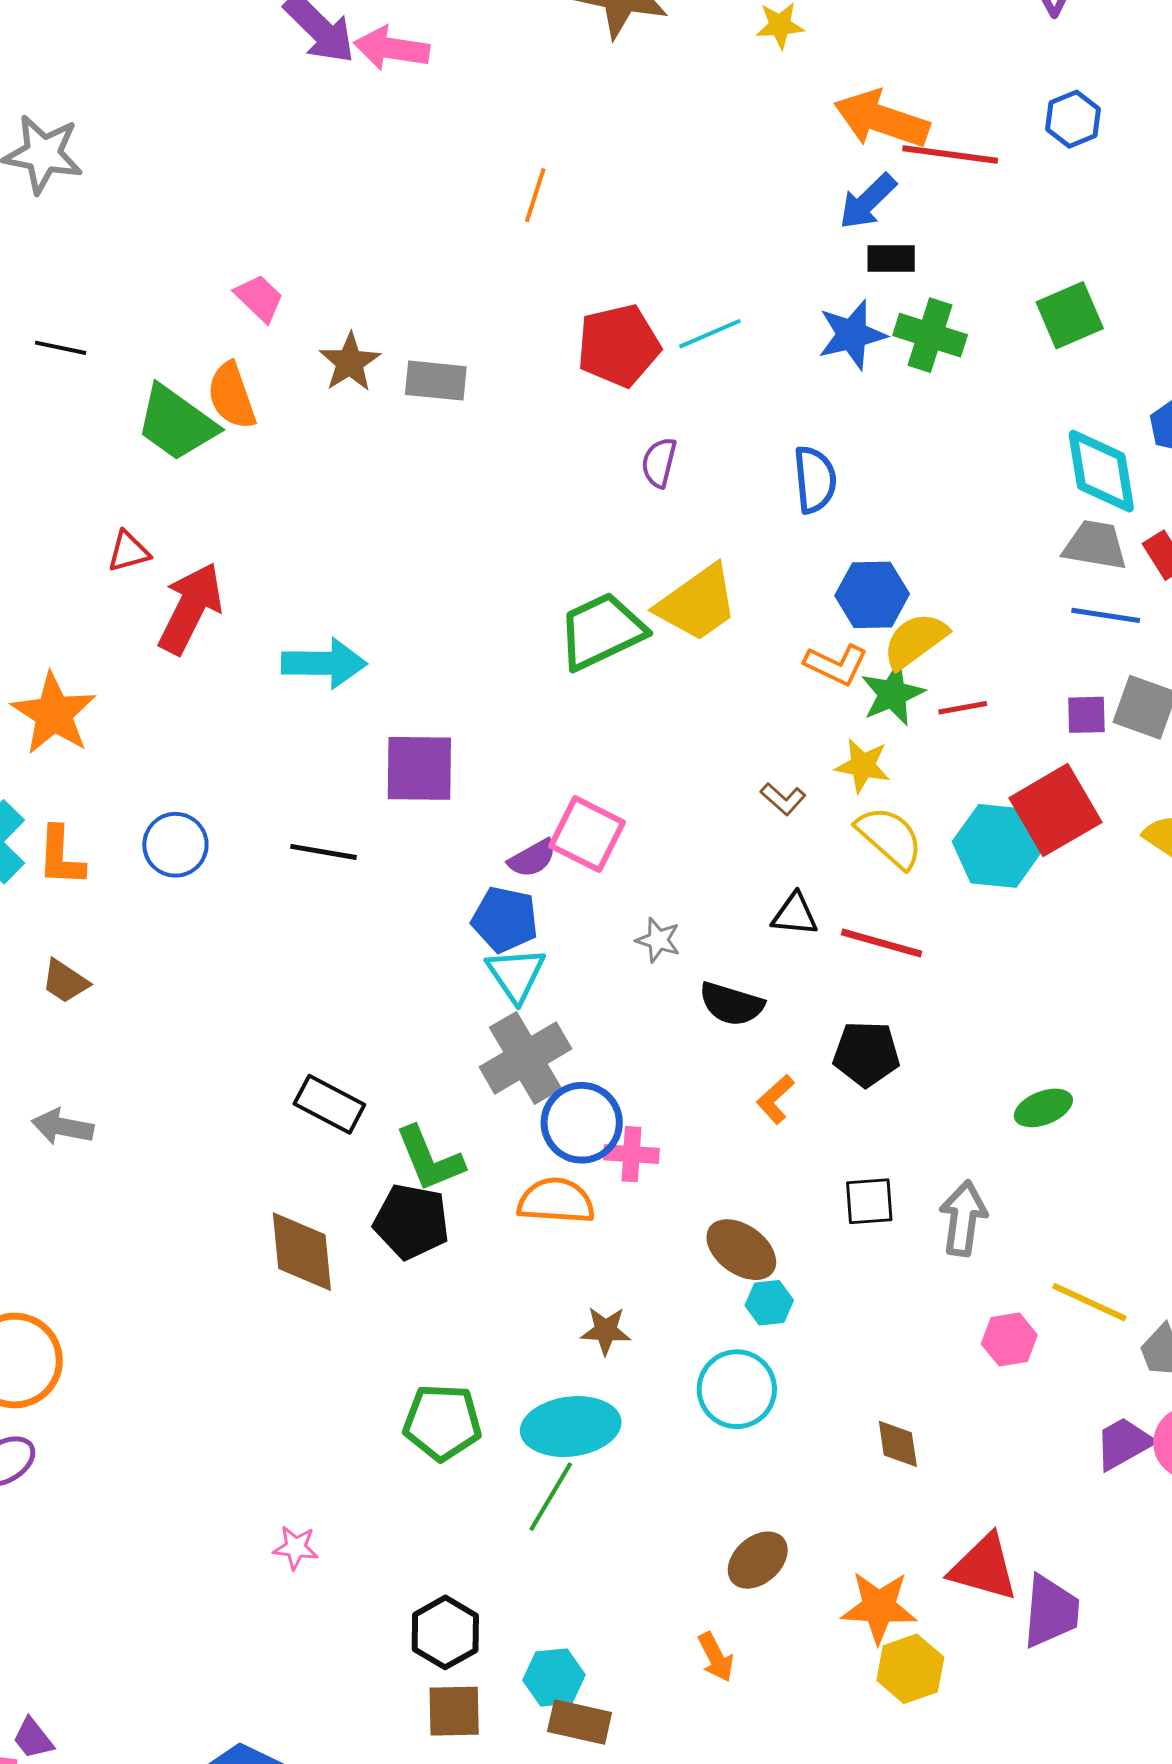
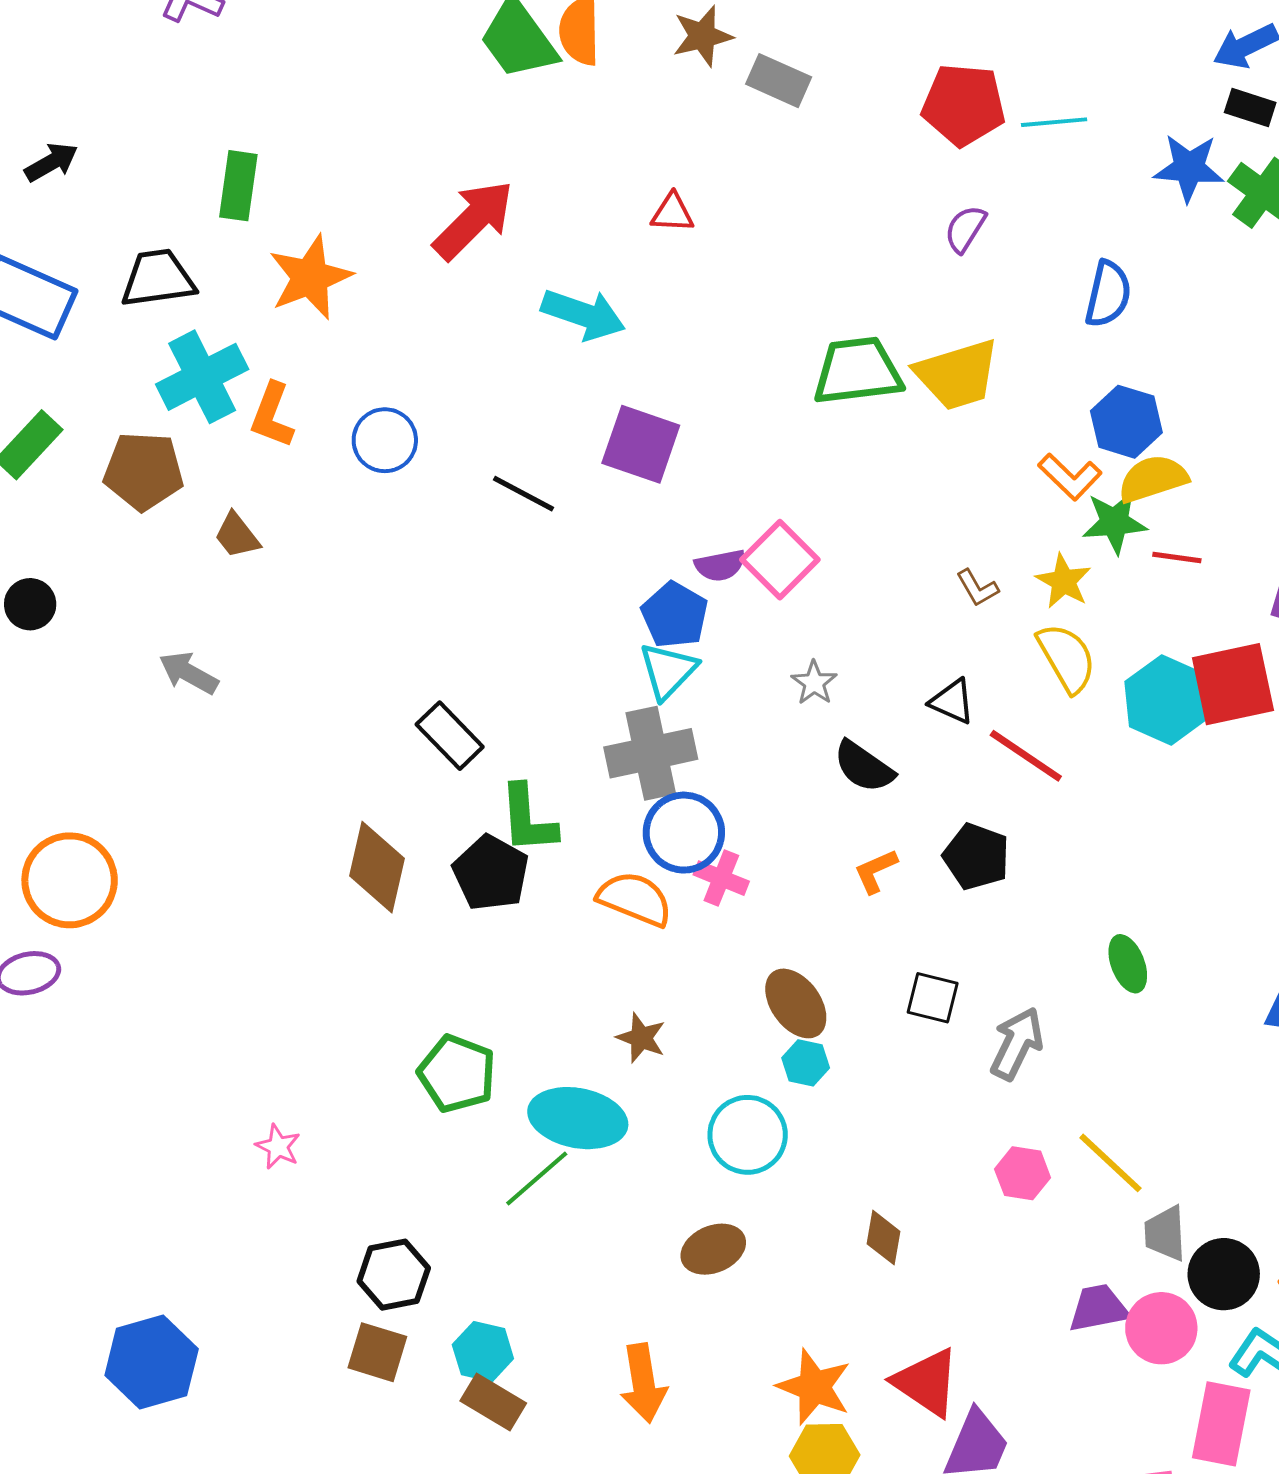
red triangle: (128, 551) -> (672, 213), moved
green ellipse: (1043, 1108) -> (1128, 964), turned 72
brown ellipse: (758, 1560) -> (713, 1249), moved
orange arrow: (716, 1657) -> (643, 1383), size x1.5

